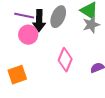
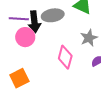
gray ellipse: (58, 17) -> (53, 15), turned 65
gray star: (91, 25) -> (89, 38), moved

